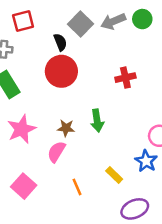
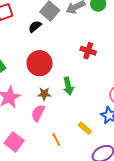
black semicircle: (60, 42) -> (35, 26), turned -104
red circle: (61, 71) -> (40, 63), moved
red cross: (125, 78) -> (88, 51), turned 35

